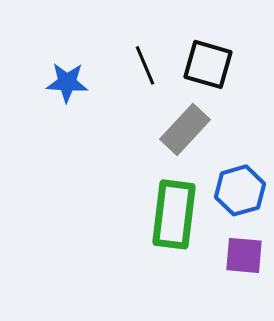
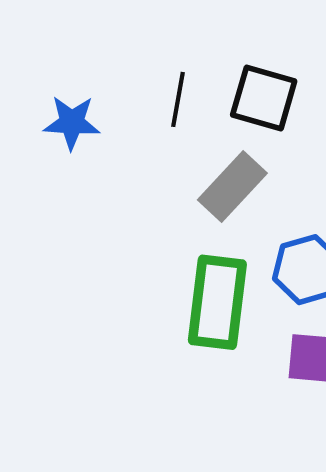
black line: (145, 65) -> (178, 99), turned 33

